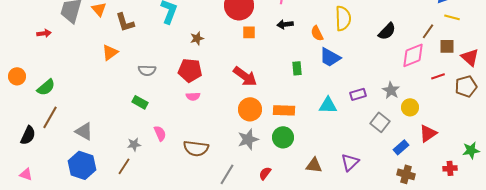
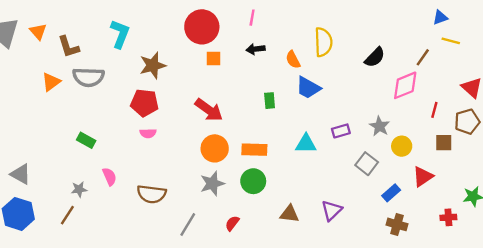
brown star: (197, 38) -> (153, 65), size x1.6
brown square: (447, 46) -> (444, 143), moved
gray semicircle: (147, 70) -> (88, 77), moved, size x1.5
red line: (438, 76) -> (434, 110), turned -56

